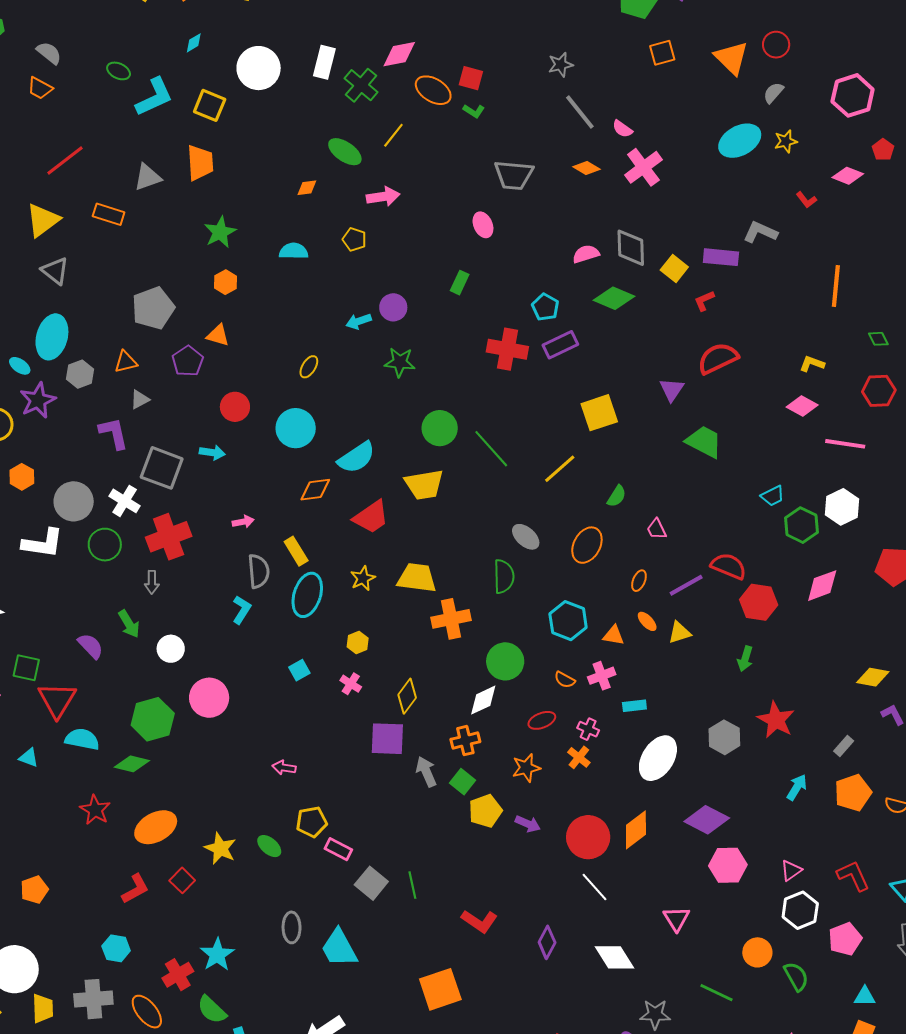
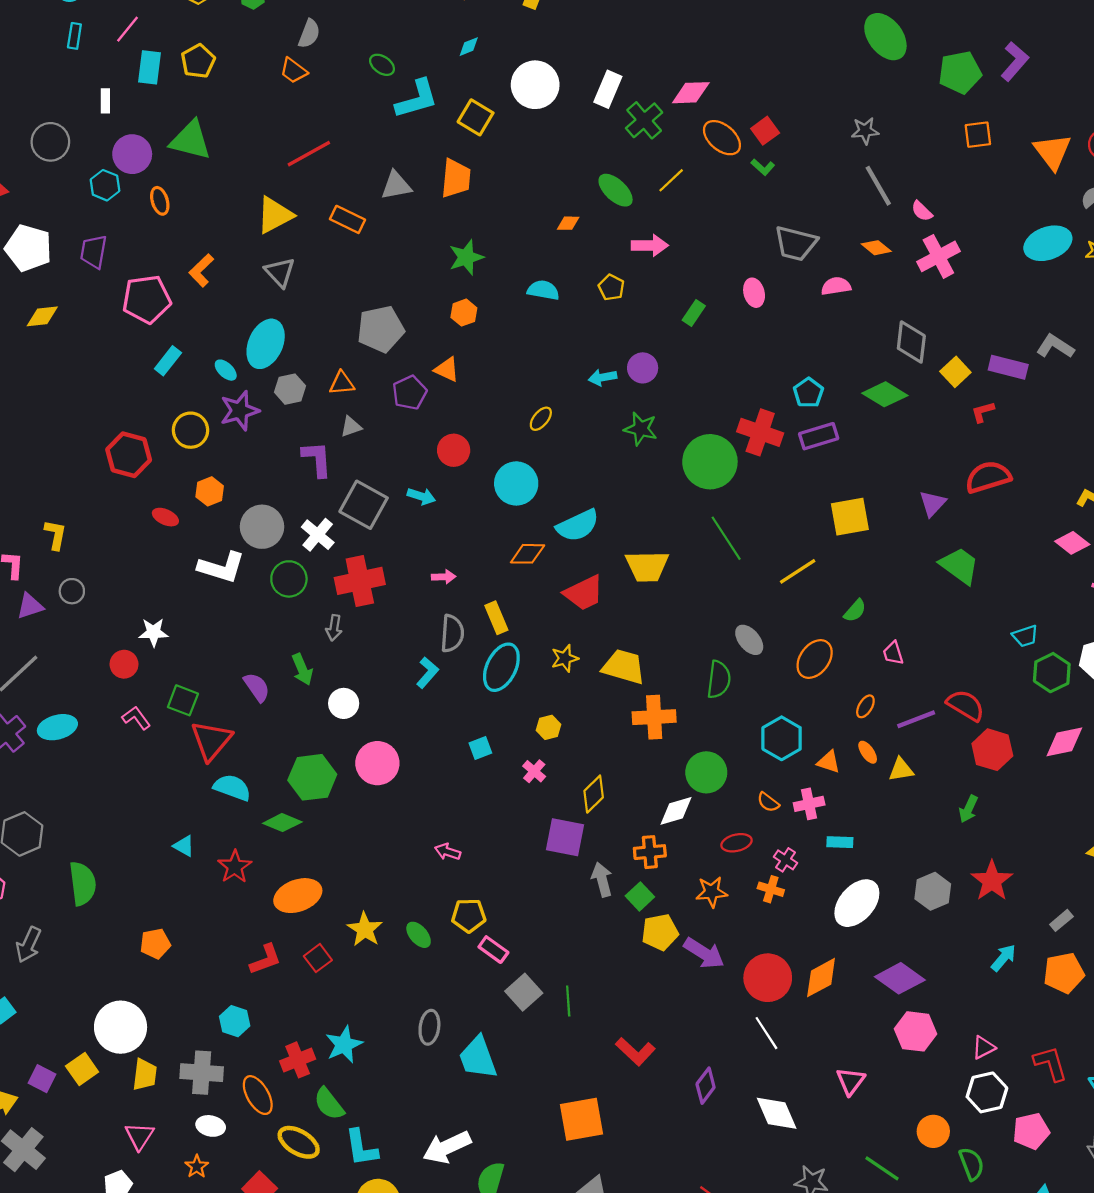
gray semicircle: (49, 53) -> (309, 34), turned 64
red square: (471, 78) -> (765, 131), turned 30
pink semicircle: (586, 254) -> (836, 286), moved
green rectangle: (460, 283) -> (694, 313), moved
green circle: (440, 428) -> (710, 462), moved, size x1.4
orange cross: (579, 757) -> (771, 889), turned -30
cyan triangle: (29, 758) -> (184, 846), moved
purple arrow: (528, 824) -> (704, 953), size x1.5

